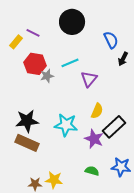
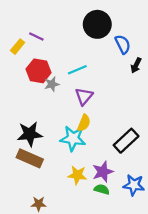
black circle: (72, 22) -> (97, 24), moved
purple triangle: (89, 79) -> (84, 96), moved
yellow semicircle: (97, 111) -> (84, 123), moved
purple star: (94, 139) -> (103, 172), moved, turned 30
yellow star: (54, 180) -> (77, 175), moved

